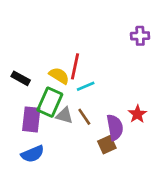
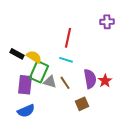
red line: (75, 66) -> (68, 38), moved
yellow semicircle: (59, 76) -> (34, 57), moved
cyan line: (86, 86) -> (66, 60), turned 40
purple semicircle: (115, 127) -> (90, 79), moved

